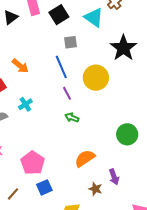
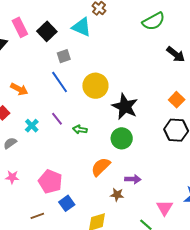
black star: (123, 48) -> (125, 107), moved
purple line: (67, 93) -> (57, 119), moved
green circle: (127, 134) -> (122, 138), moved
purple arrow: (114, 177) -> (133, 179), turned -56
brown line: (13, 194) -> (37, 216), turned 40

